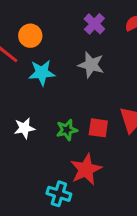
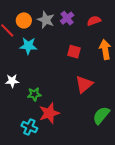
gray star: (91, 65) -> (46, 20), moved
red square: (98, 128) -> (74, 52), moved
green star: (67, 130) -> (34, 94), moved

